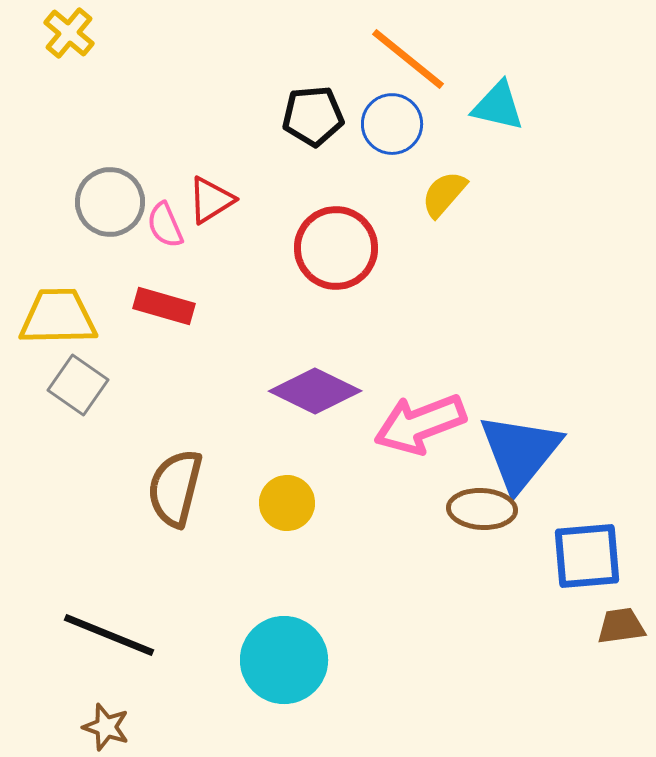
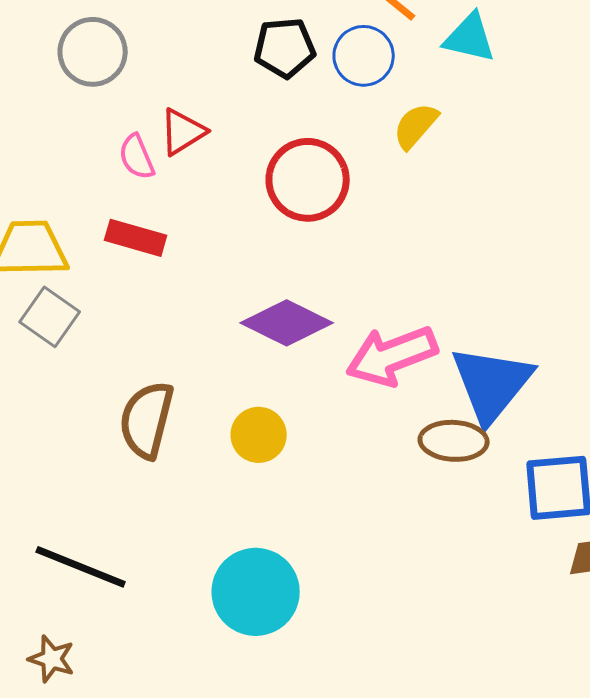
gray circle: (110, 202) -> (93, 52), moved
brown star: (106, 727) -> (52, 659), moved

